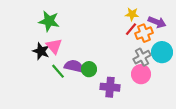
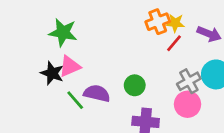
orange cross: (144, 33) -> (158, 22), moved
pink triangle: (54, 46) -> (70, 66), turned 48
green circle: (89, 69) -> (135, 85), moved

